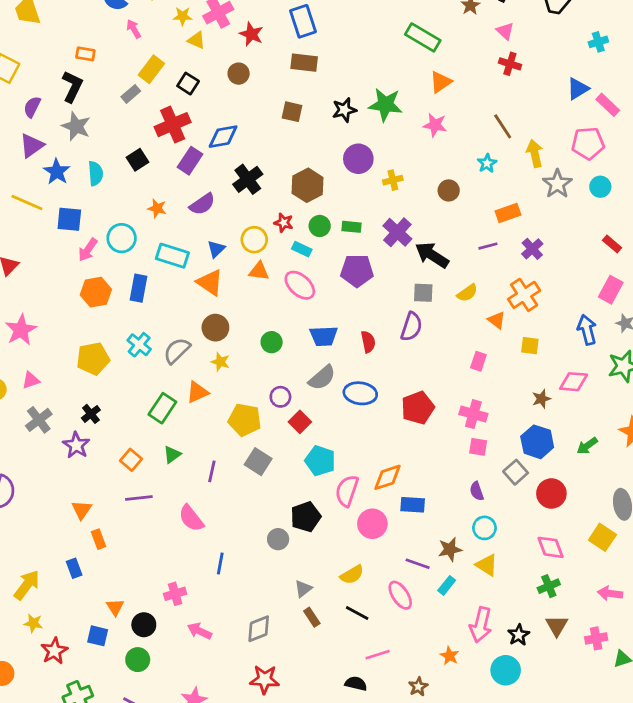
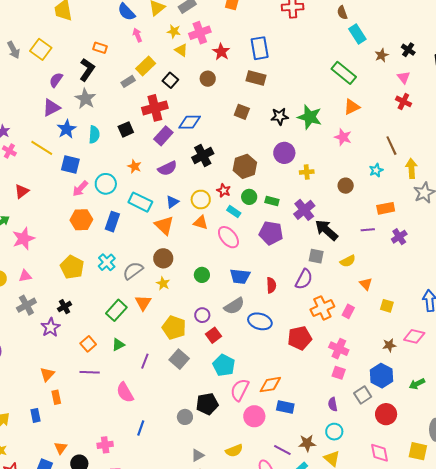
orange cross: (524, 295) -> (322, 308), moved
yellow pentagon: (93, 359) -> (72, 267), turned 30
orange triangle: (197, 392) -> (143, 303), turned -42
yellow square: (602, 537) -> (418, 451), turned -30

